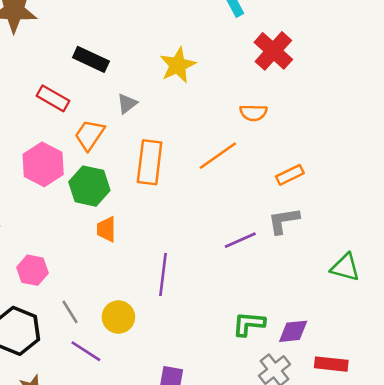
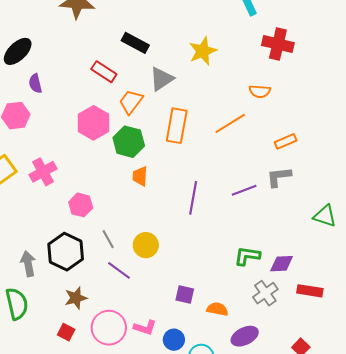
red cross: (273, 51) -> (278, 44), turned -32
gray triangle: (127, 104) -> (162, 79), size x1.5
purple line: (163, 274) -> (193, 198), moved

